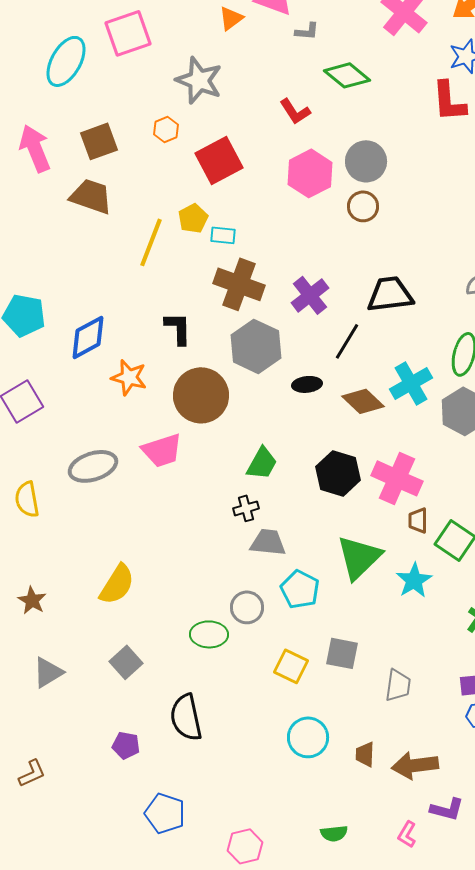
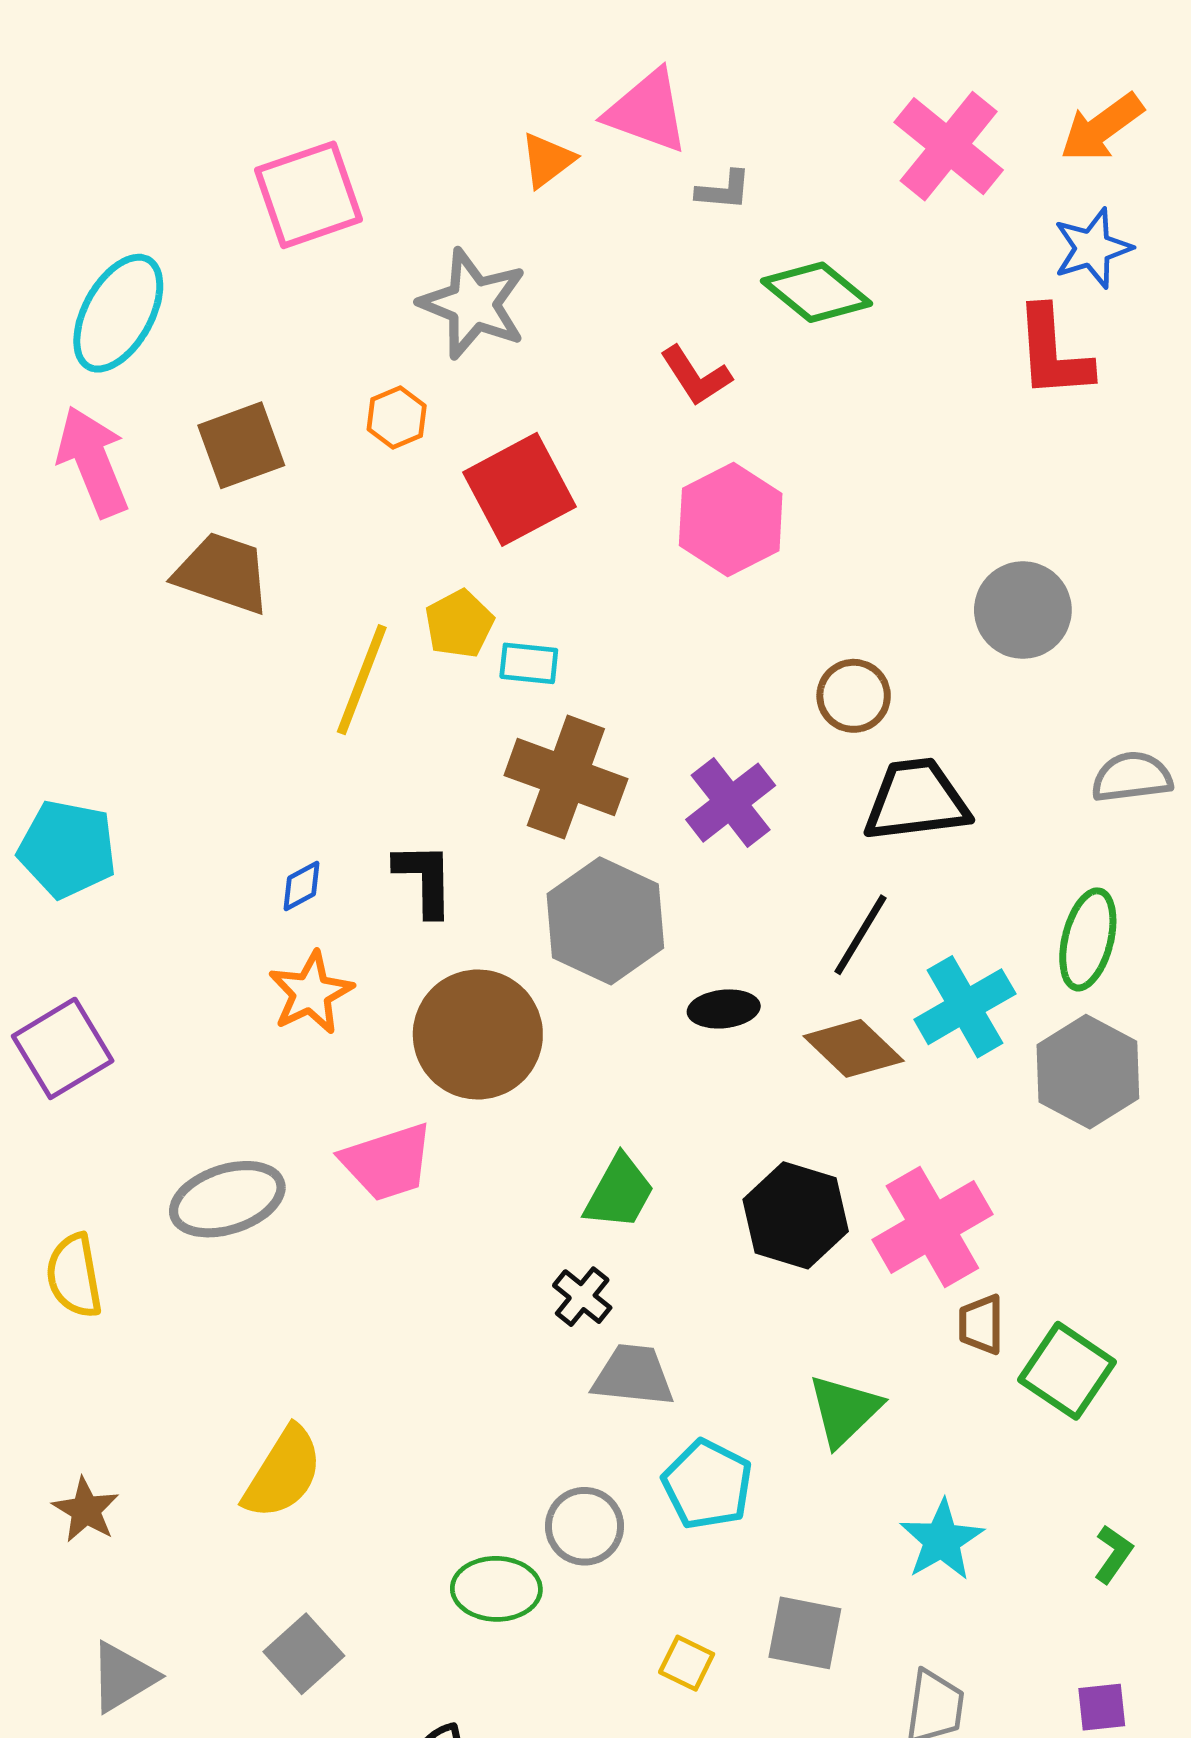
cyan ellipse: (66, 61) -> (118, 313), moved
gray circle: (366, 161) -> (1023, 610), moved
brown circle: (363, 206) -> (854, 696), moved
blue diamond: (88, 337) -> (302, 886), moved, size x0.5
black line: (347, 341) -> (861, 935), moved
orange star: (129, 377) -> (311, 993), turned 30
pink cross: (397, 478) -> (932, 1227), turned 36
black cross: (246, 508) -> (582, 1297), turned -35
green triangle: (359, 557) -> (844, 1410), size x0.7
cyan star: (414, 580) -> (942, 1540), moved
yellow square: (291, 666) -> (687, 1663), size x0.7

